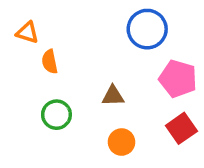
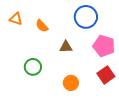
orange semicircle: (50, 62) -> (42, 26), moved, turned -32
brown triangle: (113, 96) -> (66, 47), moved

